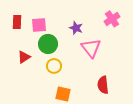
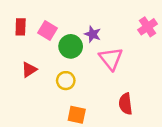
pink cross: (112, 19) -> (148, 27), moved
pink square: (39, 25) -> (47, 31), turned 35
green circle: (48, 44) -> (71, 46), moved

